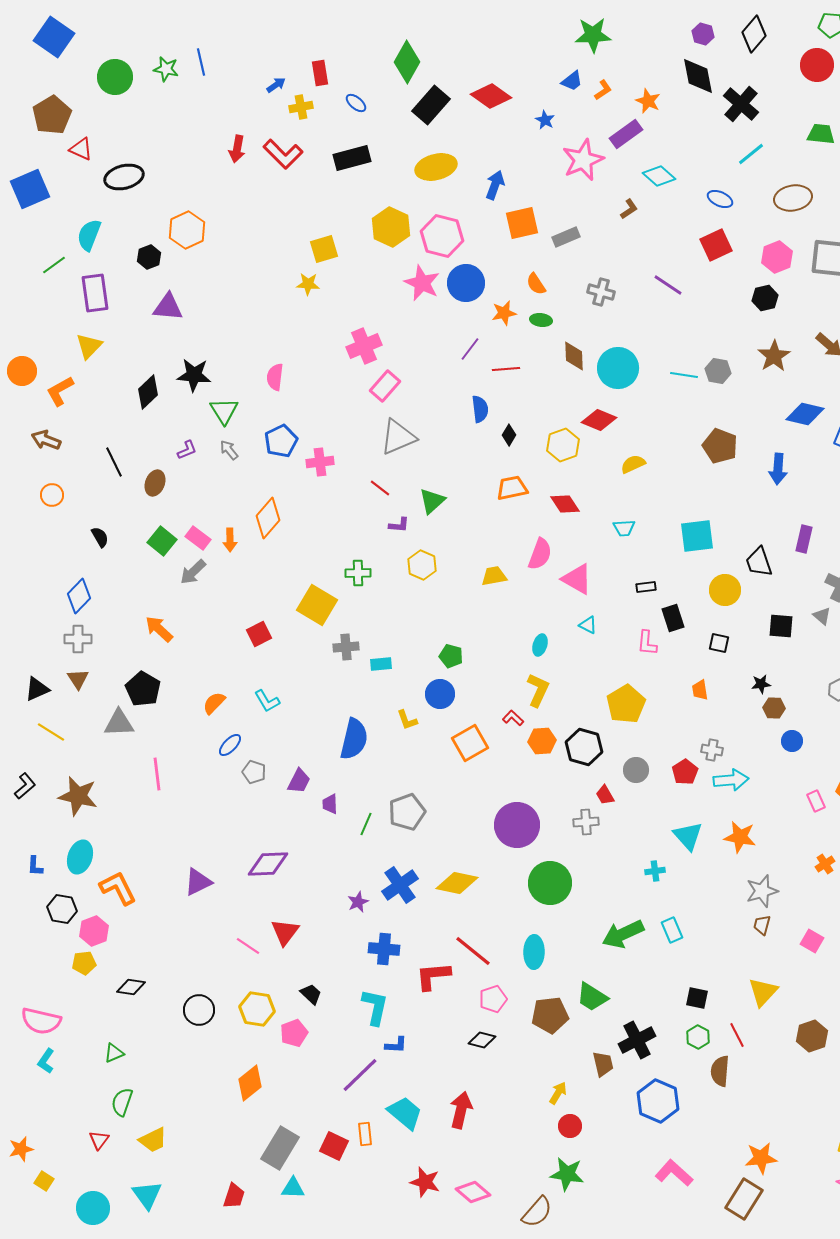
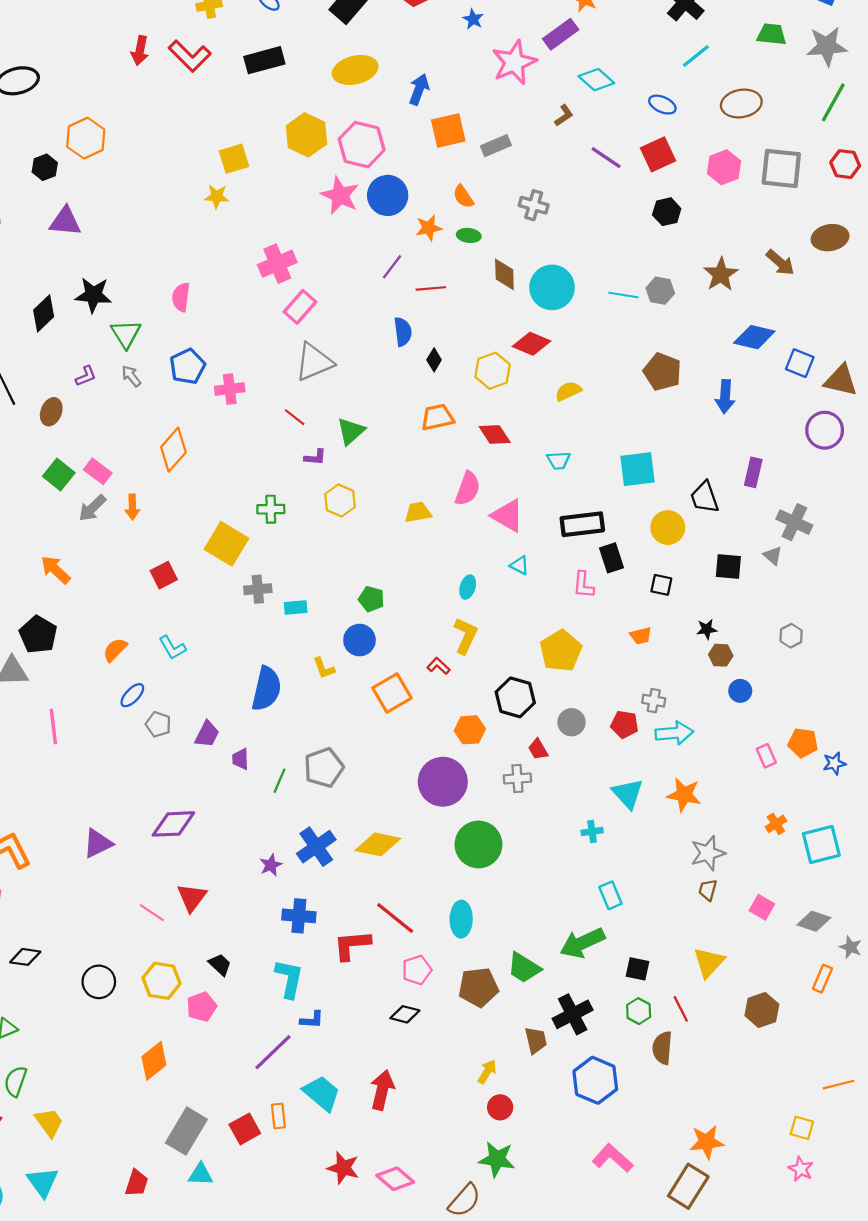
purple line: (668, 285) -> (606, 158), moved
black hexagon: (765, 298) -> (667, 212), moved
orange arrow: (230, 540) -> (132, 507), moved
black rectangle: (646, 587) -> (582, 524), size x2.0
orange trapezoid: (700, 690) -> (641, 636), turned -95
orange hexagon: (542, 741) -> (470, 730), moved
red pentagon: (685, 772) -> (624, 724), turned -30
green arrow: (623, 934) -> (582, 943), moved
yellow trapezoid: (153, 1140) -> (49, 1122), turned -100
red square: (334, 1146) -> (245, 1129), turned 36

